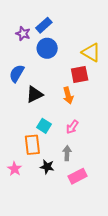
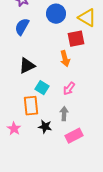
blue circle: (47, 48) -> (56, 14), moved
blue semicircle: (17, 73) -> (22, 27), moved
black triangle: (35, 94) -> (27, 66), moved

